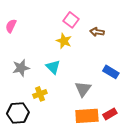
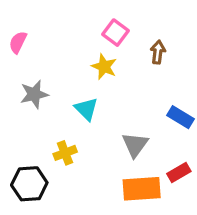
brown arrow: (97, 32) -> (158, 52), turned 88
gray star: (21, 68) -> (34, 94), moved
red rectangle: (110, 114) -> (179, 172), moved

